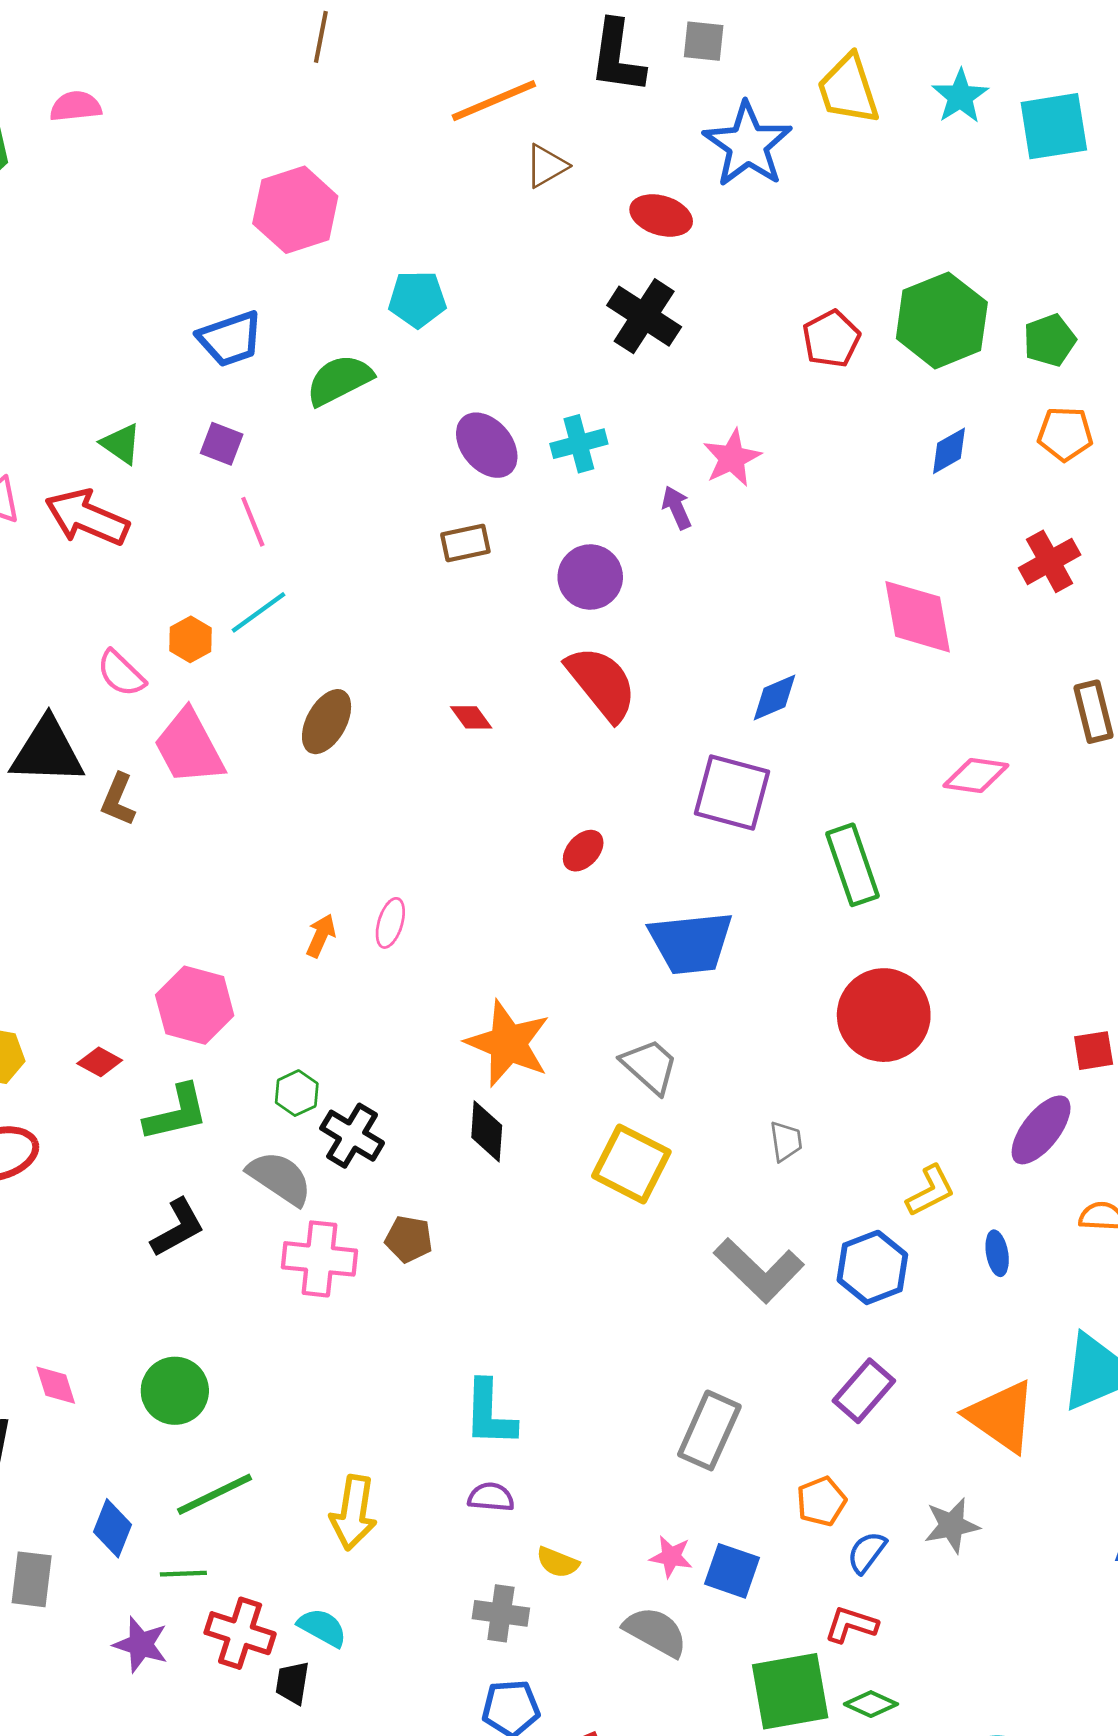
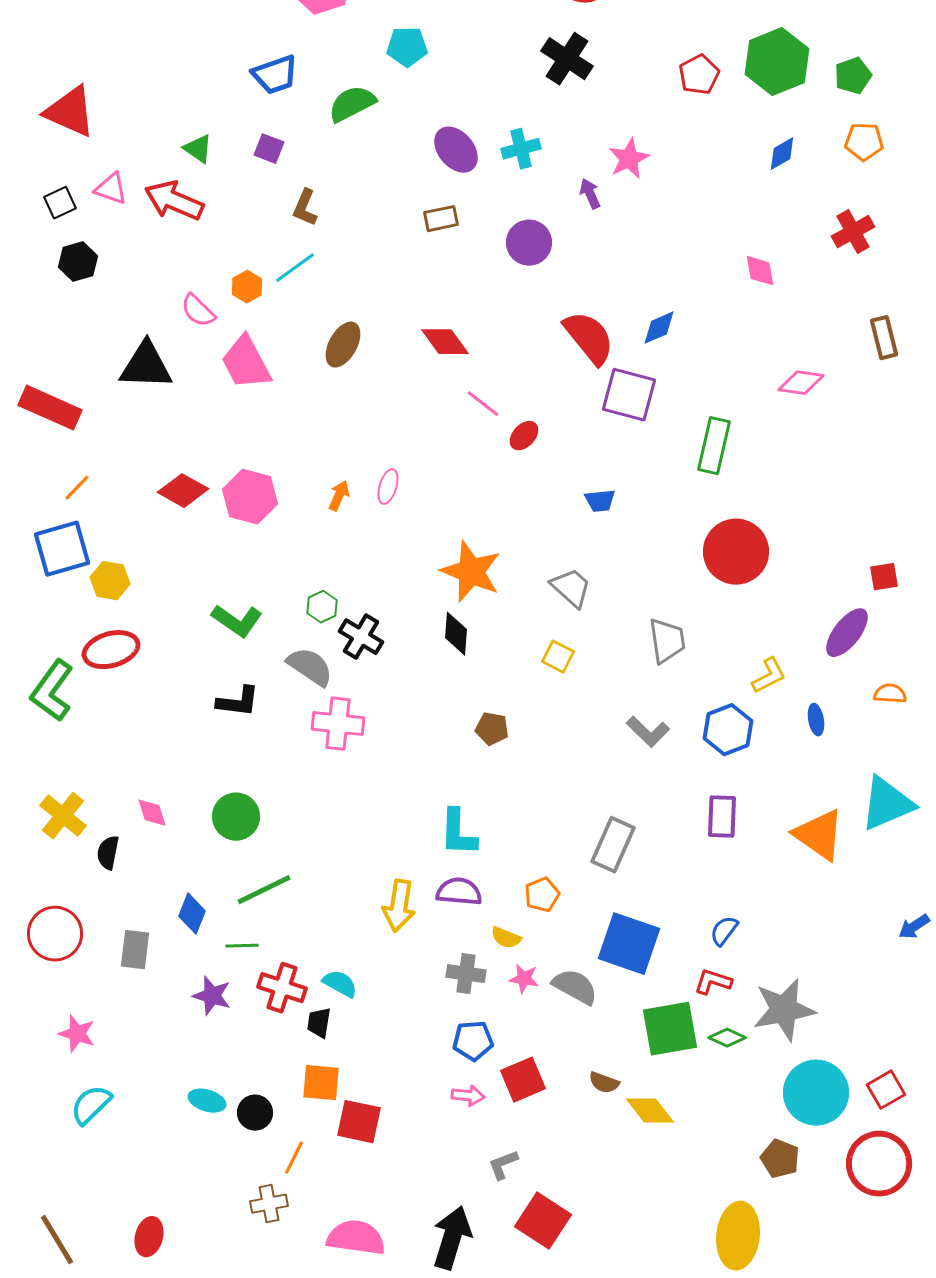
pink line: (253, 522) -> (483, 404), moved, turned -30
pink diamond: (918, 617) -> (760, 271), size x0.6
red semicircle: (602, 683) -> (589, 338), moved
red diamond: (471, 717) -> (445, 342), size x1.6
brown L-shape: (118, 800) -> (305, 208), moved
green rectangle: (853, 865) -> (714, 446), turned 32
blue trapezoid: (691, 943) -> (600, 501), size x0.5
pink hexagon: (195, 1005) -> (250, 497), moved
red diamond: (100, 1062) -> (183, 491), moved, size x1.6
green L-shape: (176, 1113) -> (237, 621), turned 48
gray trapezoid: (786, 1141) -> (667, 641), size x1.6
yellow square: (631, 1164) -> (558, 657), size x0.6
black L-shape: (178, 1228) -> (238, 702), turned 36
brown pentagon: (409, 1239) -> (492, 729), moved
gray L-shape: (759, 1270) -> (648, 732), size x0.7
purple rectangle: (864, 1391) -> (722, 817), turned -39
purple semicircle: (491, 1497) -> (459, 892), size x1.4
orange pentagon: (821, 1501) -> (542, 895), moved
yellow arrow: (353, 1513) -> (399, 906), moved
gray star: (952, 1525) -> (784, 1010), moved, size x1.6
pink star: (671, 1557) -> (524, 979), moved
blue square: (732, 1571) -> (629, 944), size x1.6

